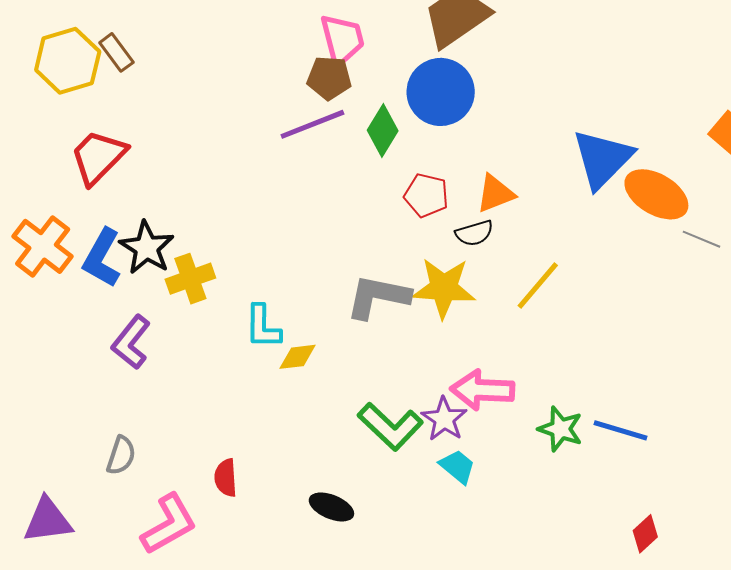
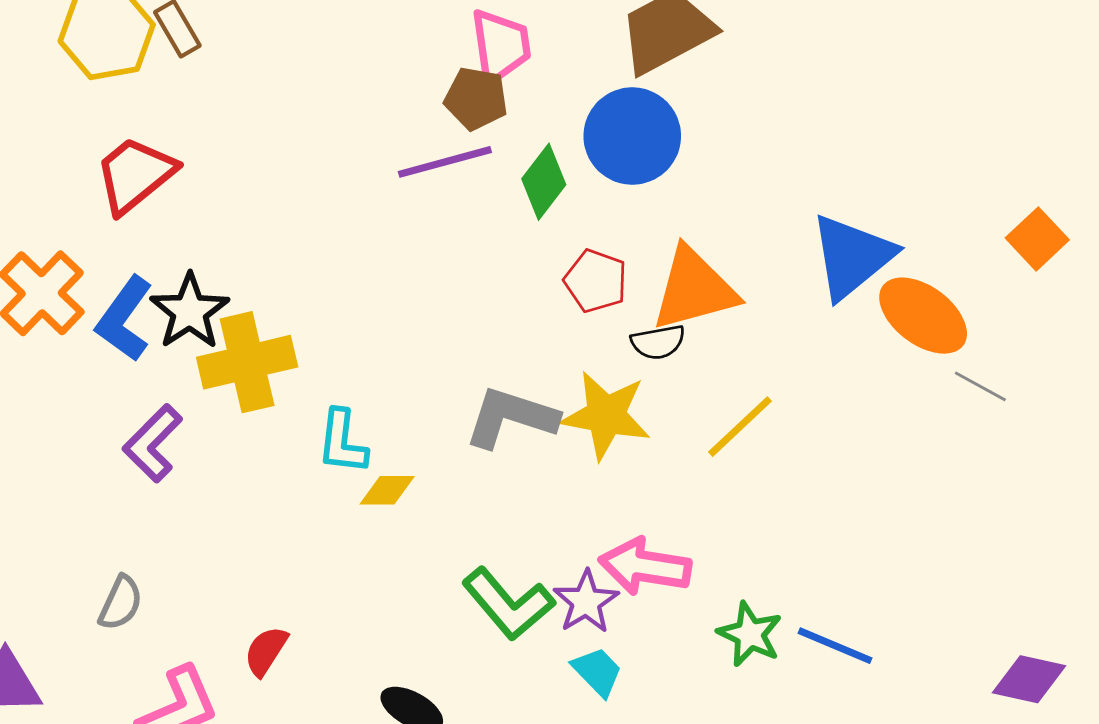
orange triangle: (495, 194) -> (694, 289), size x1.6
yellow cross: (190, 279) -> (247, 362), size x1.4
red semicircle: (226, 478) -> (266, 651), turned 30

